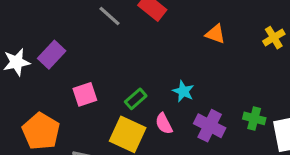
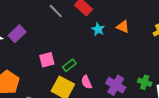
cyan star: (183, 91) -> (98, 29), moved
pink square: (85, 94) -> (47, 60), moved

